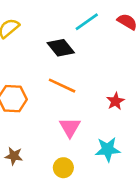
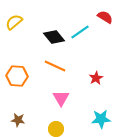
cyan line: (87, 22) -> (80, 32), moved
cyan star: (108, 149) -> (101, 119), moved

